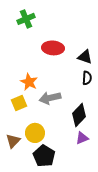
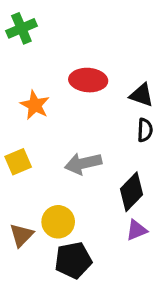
green cross: (26, 19) -> (21, 28), moved
orange star: (29, 82) -> (35, 105), moved
yellow square: (19, 103) -> (18, 162), moved
black pentagon: (44, 156) -> (73, 260), turned 30

